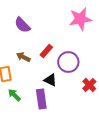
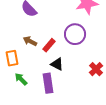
red rectangle: (46, 51) -> (49, 45), moved
purple circle: (68, 62) -> (75, 34), moved

